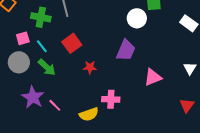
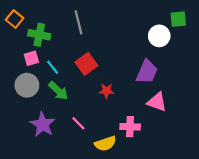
green cross: (41, 17) -> (39, 35), moved
pink triangle: (153, 77) -> (157, 102), moved, turned 42
pink line: (55, 105) -> (78, 123), moved

